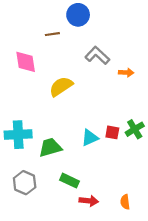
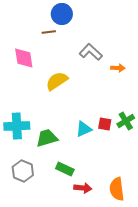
blue circle: (78, 15) -> (62, 14), moved
orange semicircle: (125, 202) -> (117, 189), size x1.6

